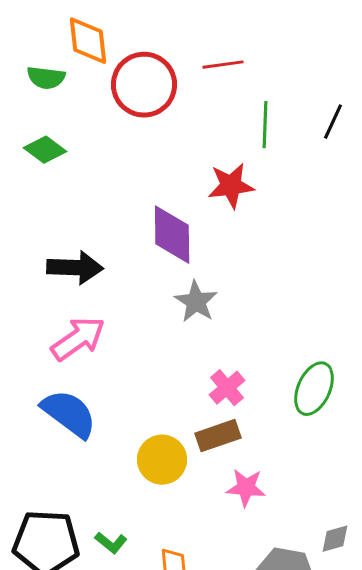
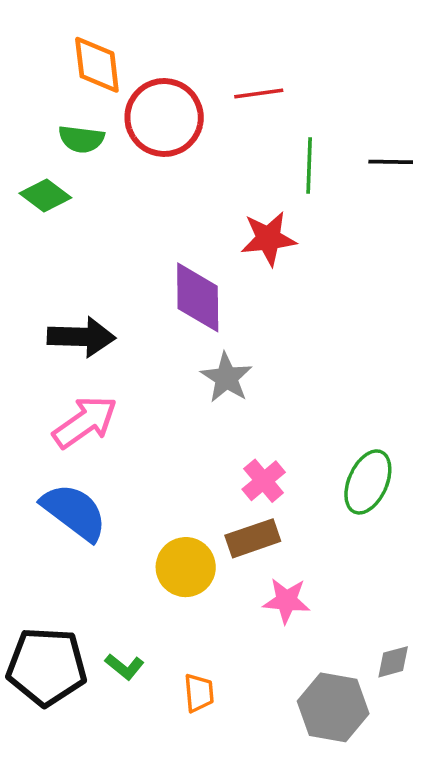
green semicircle: (46, 78) -> (81, 139), moved
black line: (333, 122) -> (391, 162), turned 66

